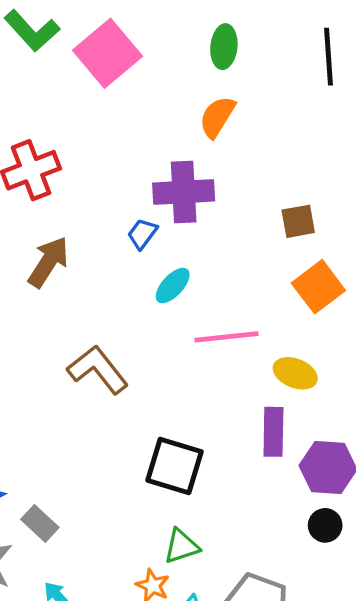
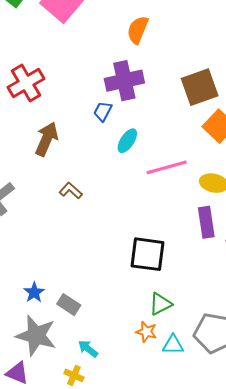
brown square: (298, 221) -> (200, 87), size x1.6
brown L-shape: (98, 370) -> (71, 191), moved, size x0.6

